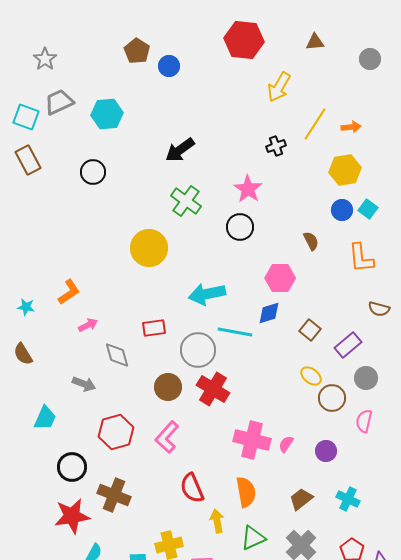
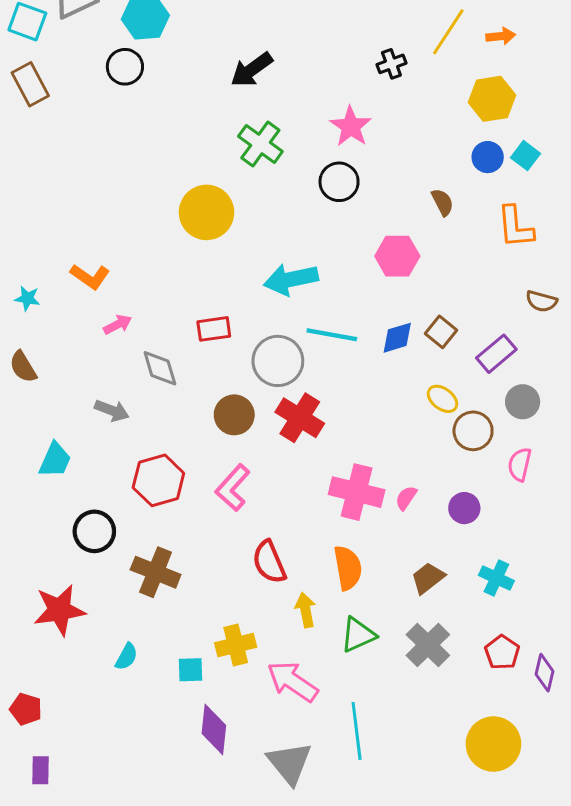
black circle: (93, 172) -> (125, 67), moved
orange L-shape: (69, 292) -> (90, 276), turned 68
blue diamond: (269, 313) -> (397, 338), moved
red star: (72, 516) -> (59, 610), moved

